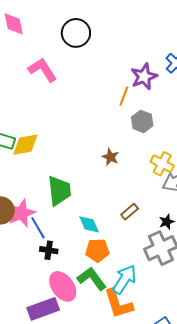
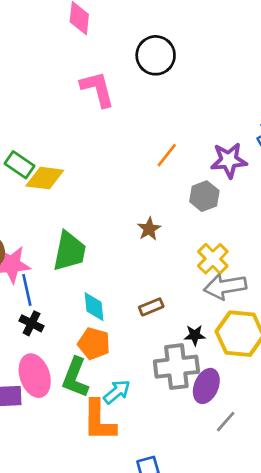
purple star: (144, 77) -> (229, 160), moved
orange line: (124, 96) -> (167, 155), moved
green L-shape: (92, 279) -> (75, 378), turned -140
cyan arrow: (124, 279) -> (117, 392), size x0.7

